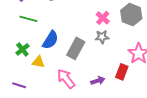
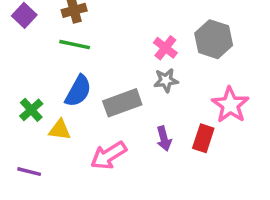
green line: (28, 19) -> (75, 45), moved
gray rectangle: (76, 48) -> (122, 103), turned 45
pink arrow: (66, 79) -> (108, 155), turned -80
purple arrow: (98, 81) -> (164, 139), moved, turned 96

